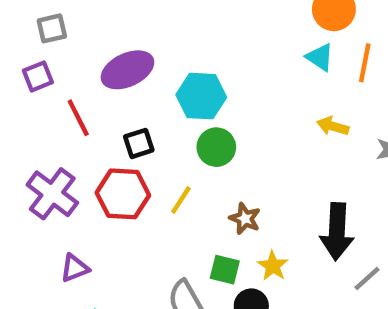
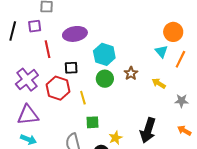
yellow line: (181, 200) -> (83, 98), turned -64
brown star: (245, 219) -> (131, 73), moved
purple triangle: (75, 268) -> (28, 115), size x1.6
green square: (225, 270) -> (92, 122), moved, turned -32

